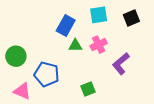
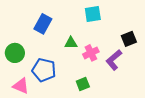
black square: (131, 18) -> (129, 39), moved
blue rectangle: (66, 25) -> (43, 24), moved
pink cross: (99, 45) -> (91, 53), moved

